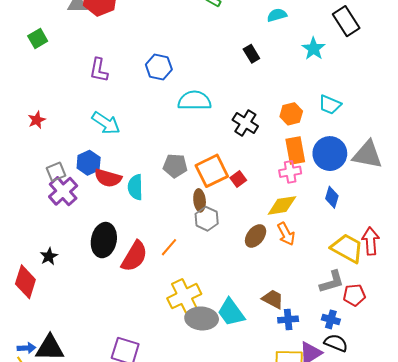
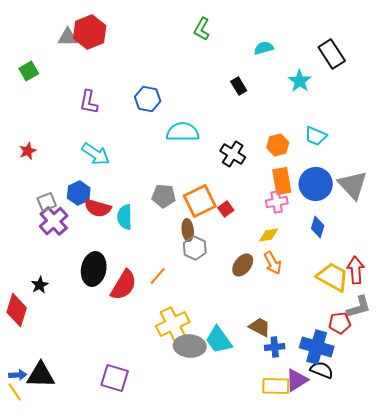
gray triangle: (367, 155) -> (353, 185), turned 36
yellow diamond: (282, 205) -> (269, 235), size x0.7
gray L-shape: (332, 282) -> (359, 307), moved
blue cross: (331, 319) -> (317, 347), size x1.8

